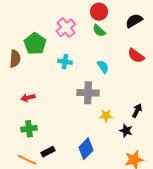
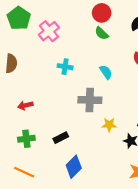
pink cross: (66, 28) -> (49, 31), moved
green pentagon: (35, 44) -> (19, 18), moved
blue diamond: (86, 149) -> (74, 167), moved
black rectangle: (48, 152) -> (61, 138), moved

